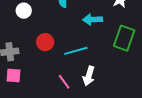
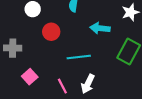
red circle: (45, 42) -> (51, 32), moved
pink square: (14, 76) -> (30, 77), moved, turned 35

